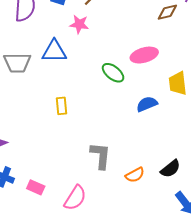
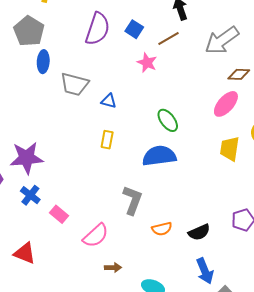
blue triangle: (54, 51) -> (109, 101), moved, size x0.6
pink ellipse: (144, 55) -> (226, 104), moved, turned -48
blue semicircle: (147, 104) -> (159, 156), moved, size x1.5

